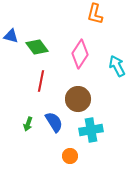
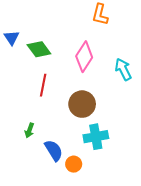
blue triangle: (11, 36) -> (12, 38), turned 42
blue semicircle: (54, 122) -> (54, 150), moved

